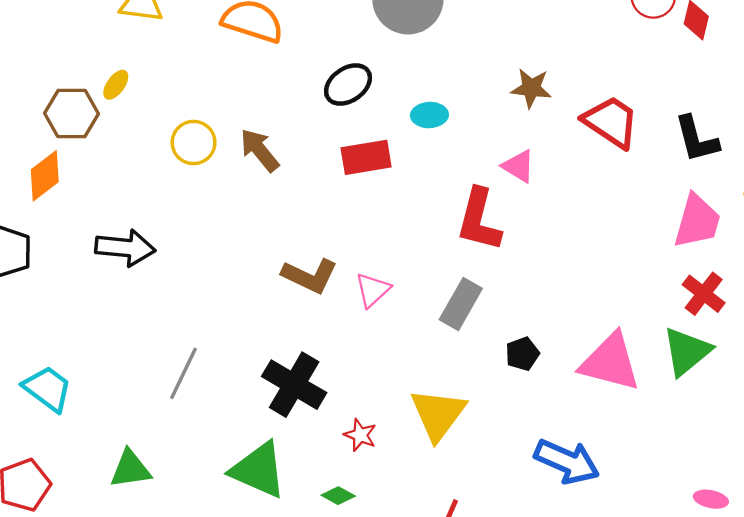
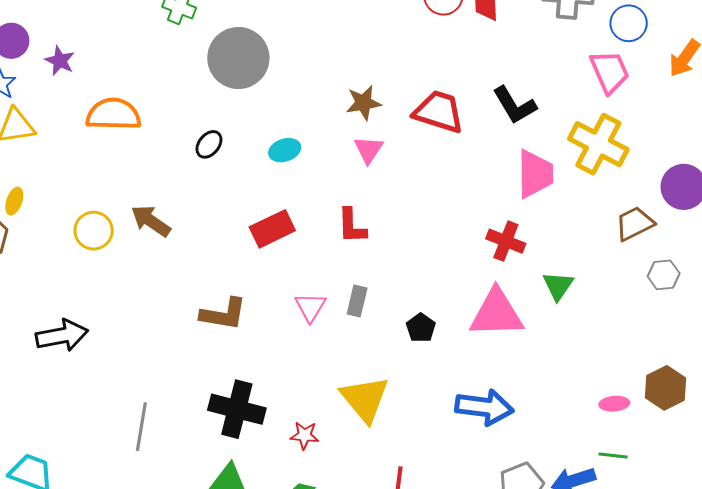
black ellipse: (348, 85) -> (209, 144), size x0.7
red rectangle: (366, 157) -> (272, 229), moved
pink triangle: (518, 166) -> (369, 150), moved, turned 48
red L-shape: (479, 220) -> (352, 226), size x0.7
pink triangle: (373, 290) -> (310, 307), moved
red cross: (704, 294) -> (506, 241), moved
gray rectangle: (461, 304) -> (357, 301), size x0.7
green triangle: (687, 352) -> (558, 286), size x0.7

